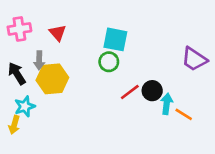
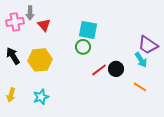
gray arrow: (39, 60) -> (30, 13), moved
cyan arrow: (167, 104) -> (141, 60), moved, turned 140
cyan star: (25, 106) -> (41, 97), moved

